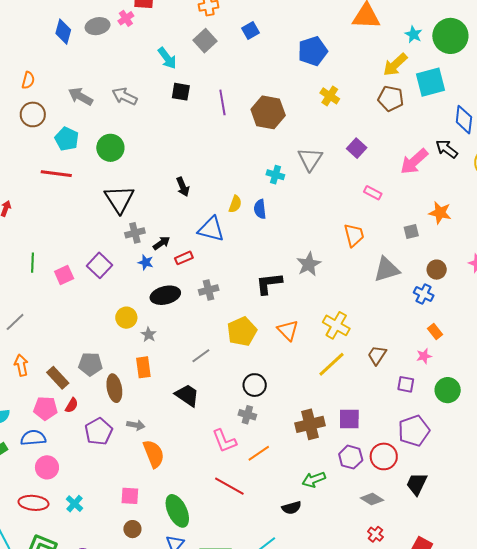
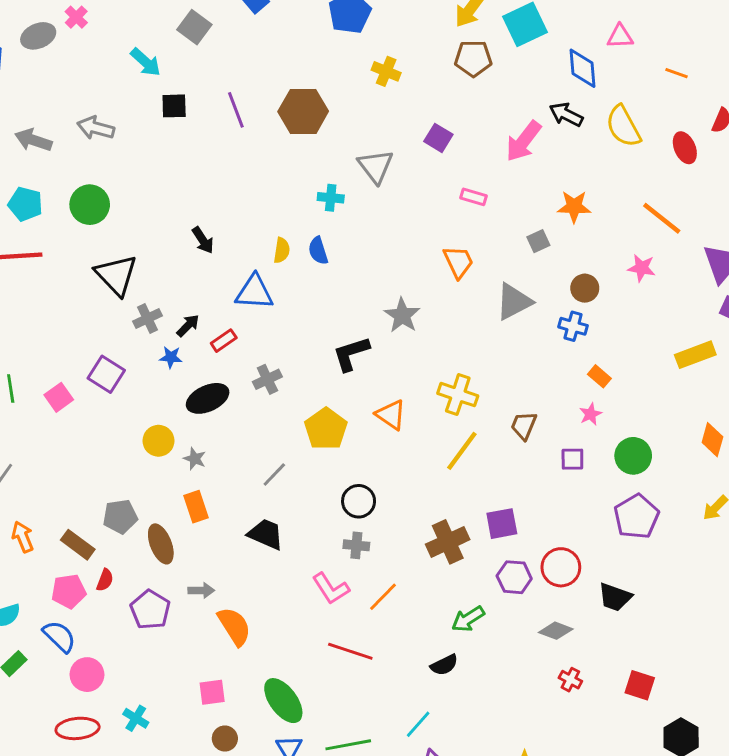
purple pentagon: (414, 431) -> (636, 517), moved
blue semicircle: (33, 438) -> (59, 636), turned 60
black trapezoid: (417, 484) -> (615, 597), turned -85

